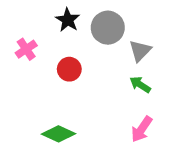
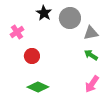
gray triangle: (140, 51) -> (91, 33), turned 35
red circle: (69, 69) -> (32, 56), moved

